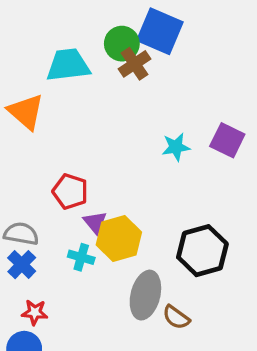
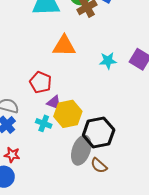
orange triangle: (26, 112) -> (64, 46), moved, turned -45
purple triangle: (95, 222) -> (54, 103), turned -35
black hexagon: (202, 251) -> (99, 132), moved

